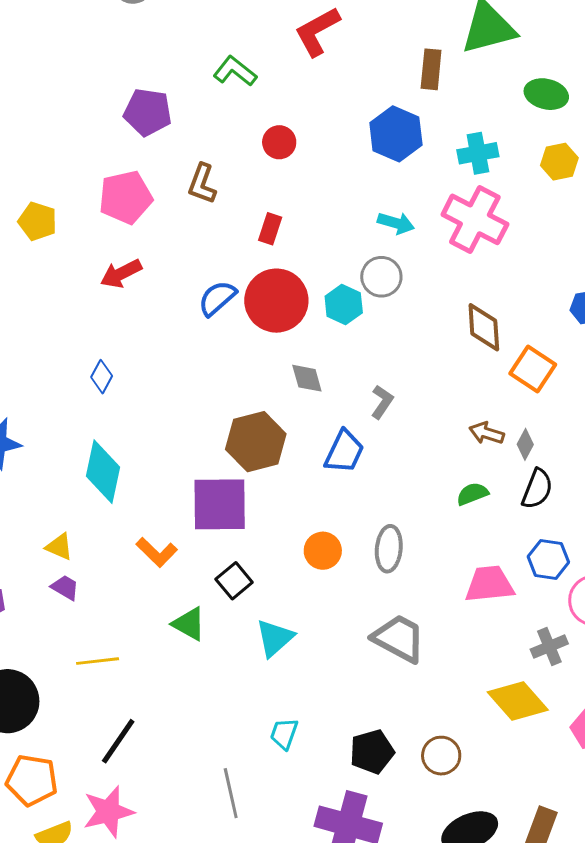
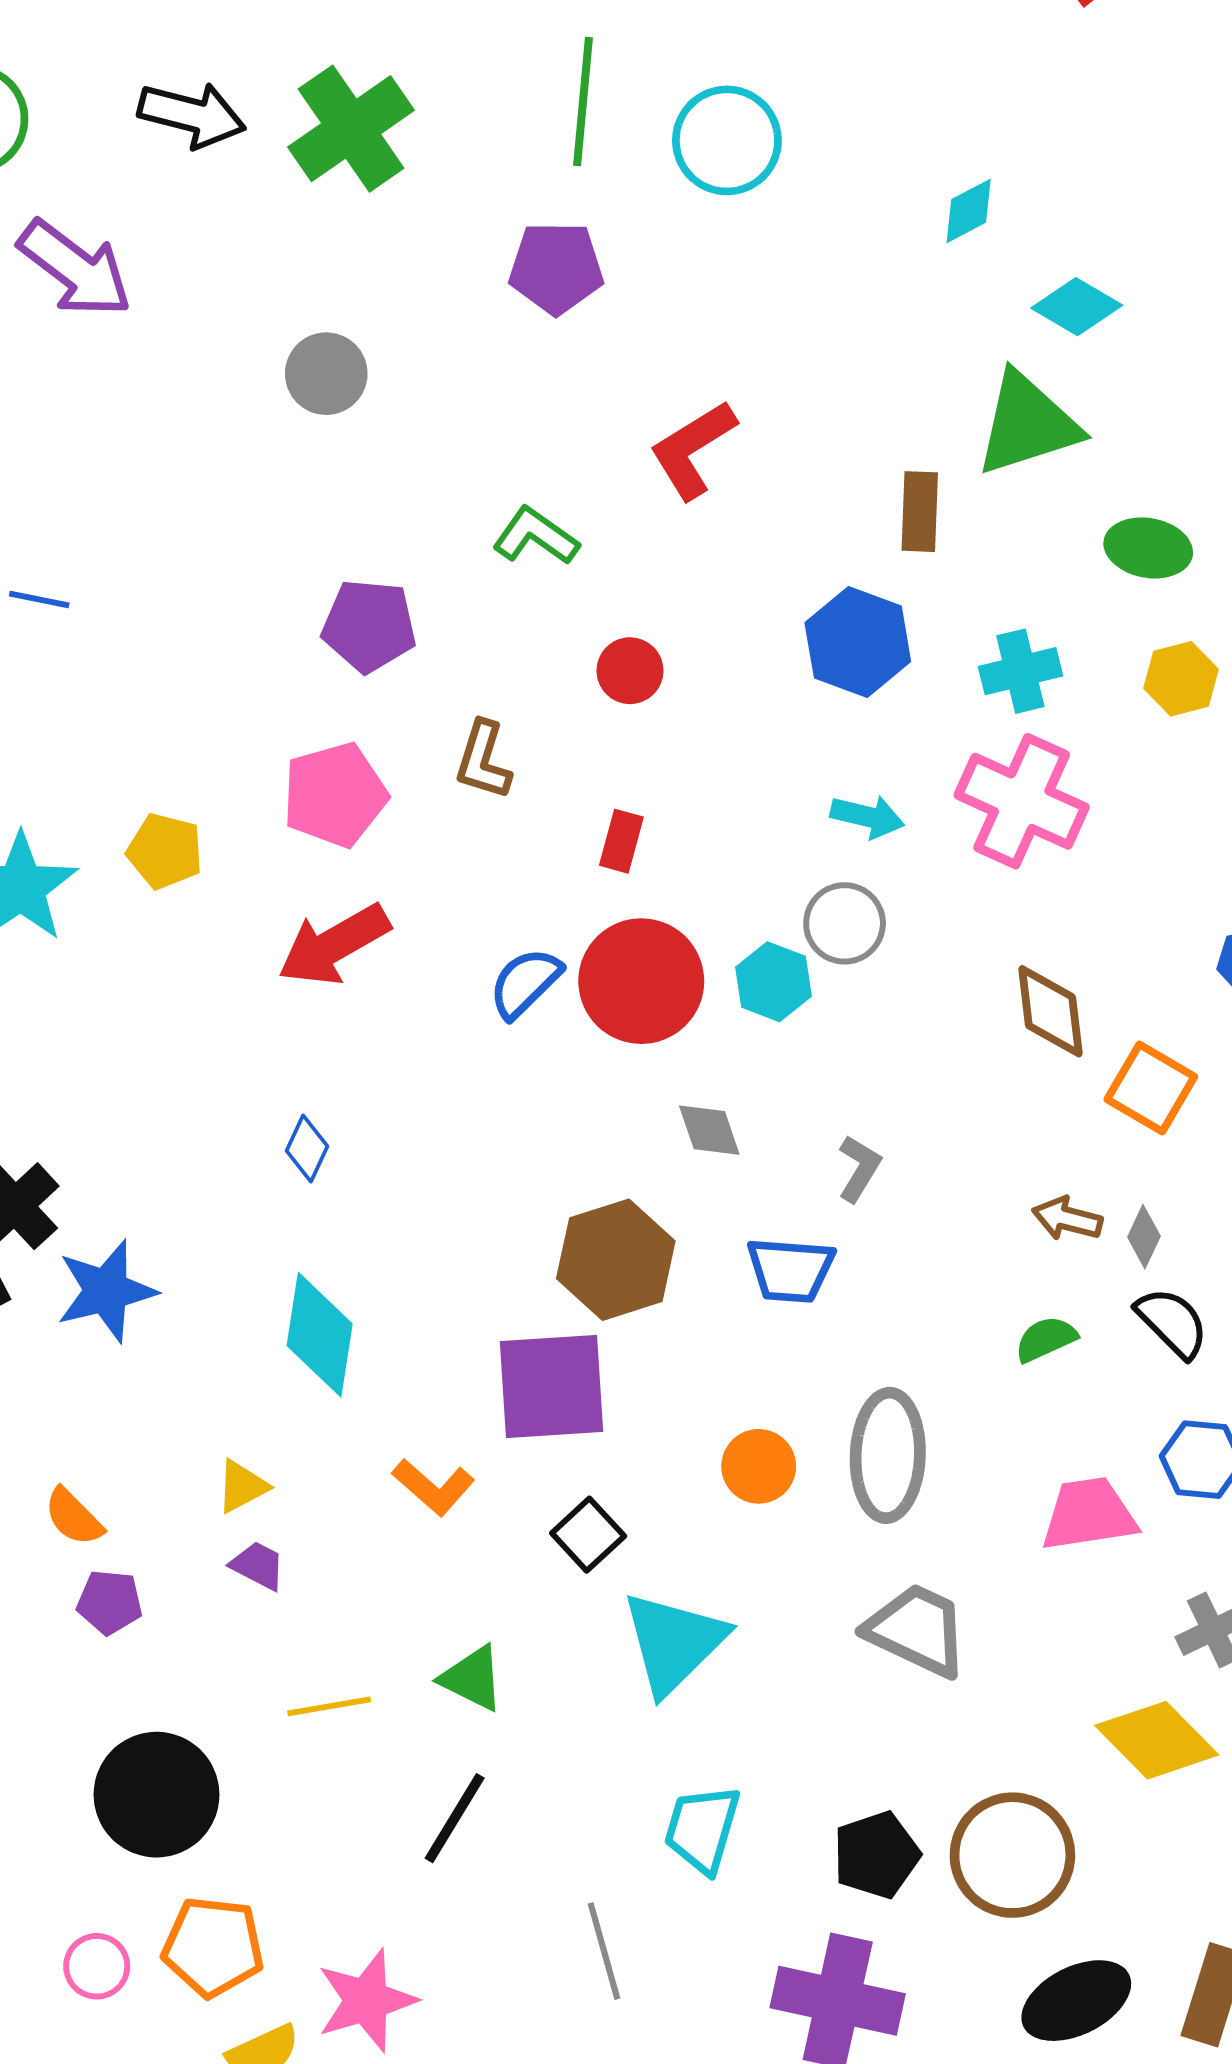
red arrow: (121, 274) -> (334, 945), size x1.4
blue trapezoid: (344, 452) -> (790, 1270), turned 72
black semicircle: (537, 489) -> (1172, 1323), turned -63
yellow triangle: (59, 547) -> (242, 1486), turned -48
gray ellipse: (389, 549) -> (888, 1455), size x1.4
green triangle: (189, 624) -> (472, 1678), moved
cyan triangle: (275, 638) -> (674, 1642), size x1.4
cyan trapezoid: (284, 734) -> (702, 1829), size x1.4
black line: (118, 741) -> (455, 1818), moved
brown circle: (441, 756) -> (1012, 1855), size x1.6

